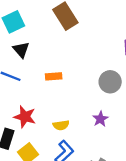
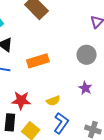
orange rectangle: (54, 76) -> (38, 61), size x1.5

